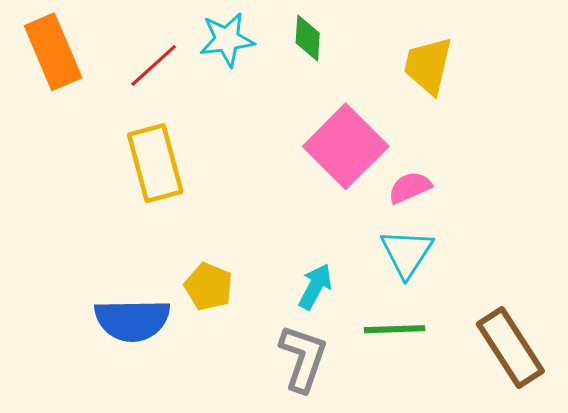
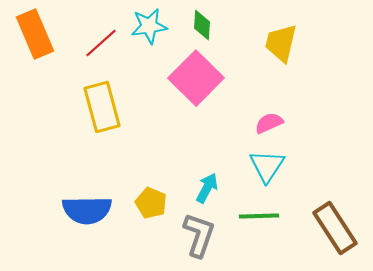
pink square: (346, 146) -> (196, 78), moved
yellow pentagon: (209, 287) -> (151, 203), moved

